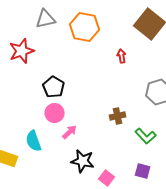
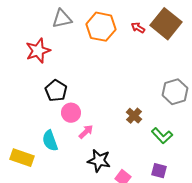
red arrow: (122, 56) -> (138, 28), moved, turned -48
black pentagon: (54, 87) -> (56, 91), moved
brown cross: (118, 116) -> (134, 116), turned -35

